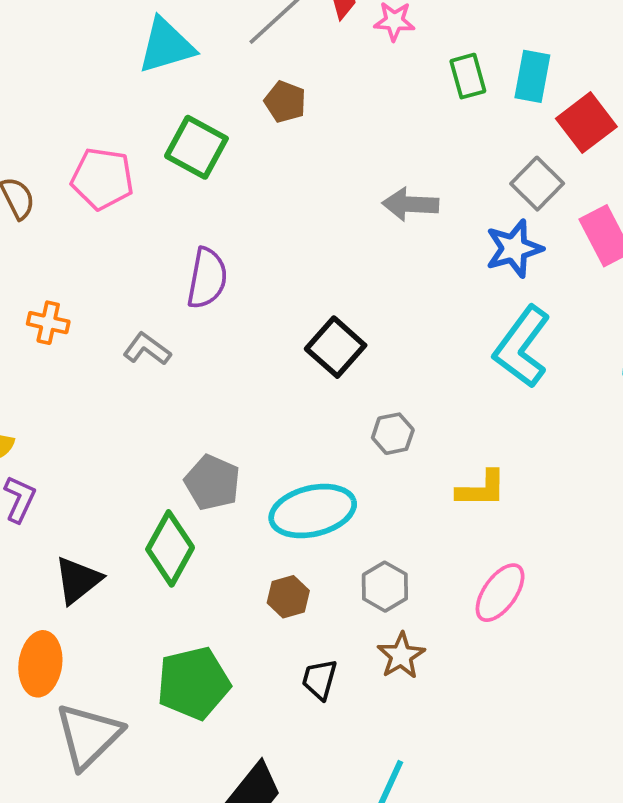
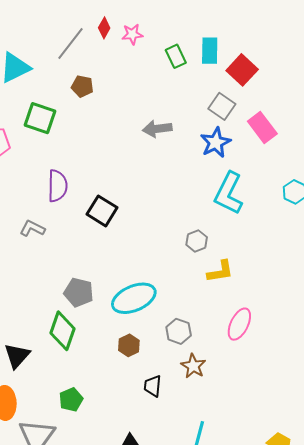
black square: (336, 347) -> (102, 211), moved
gray hexagon: (393, 434) -> (197, 241), moved
green pentagon: (193, 683) -> (71, 400), moved, size x0.6

